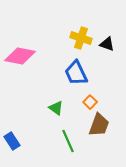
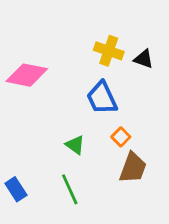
green line: (68, 141) -> (70, 189), moved

